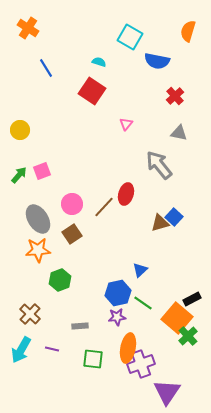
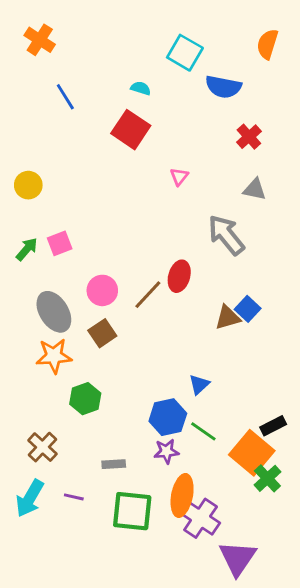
green square: (93, 359) -> (132, 511), size x1.4
purple cross: (141, 364) -> (201, 518), turned -36

